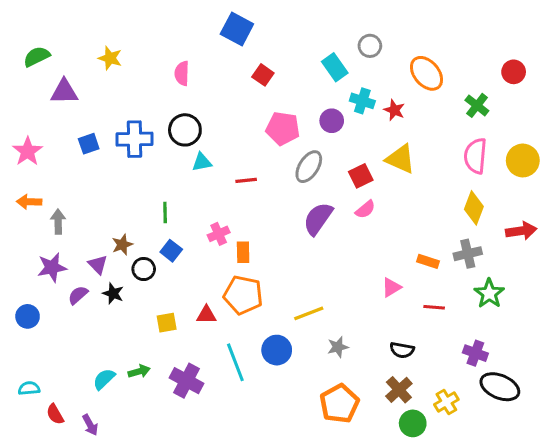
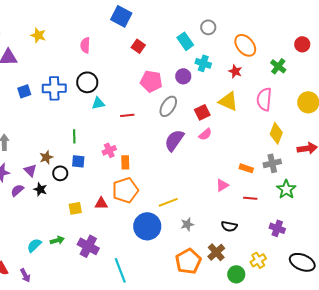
red star: (394, 110) -> (235, 71), moved
pink semicircle: (475, 156) -> (264, 99), moved
blue square: (171, 251) -> (78, 161), turned -32
orange pentagon: (243, 295) -> (125, 190), turned -30
blue circle: (277, 350) -> (147, 226), size x1.4
cyan line: (235, 362) -> (120, 270), moved
black ellipse: (500, 387) -> (302, 262), moved
brown cross: (399, 390) -> (216, 252), moved

